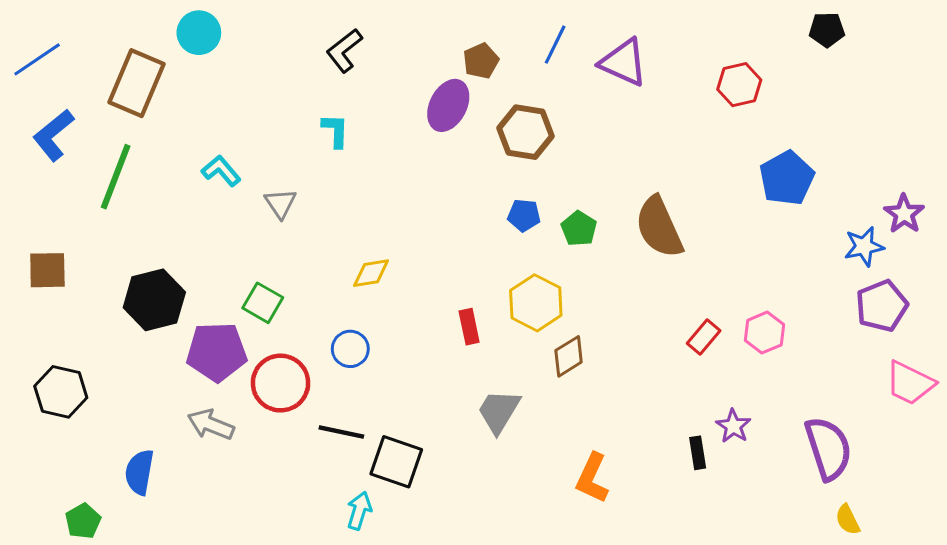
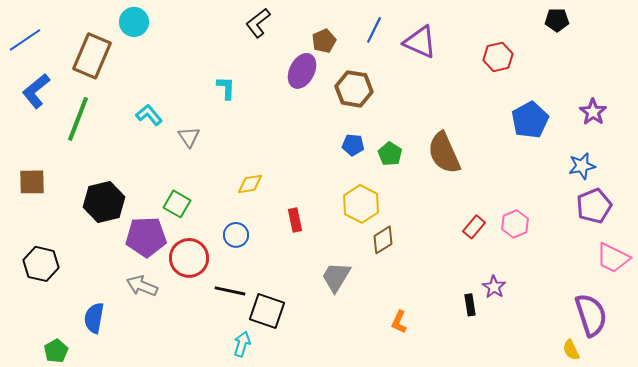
black L-shape: (344, 50) -> (258, 23), moved
purple star: (904, 214) -> (593, 112), moved
red rectangle: (469, 327) -> (295, 220), moved
purple semicircle: (828, 448) -> (591, 315), moved
orange L-shape: (592, 478) -> (399, 322), size x0.7

